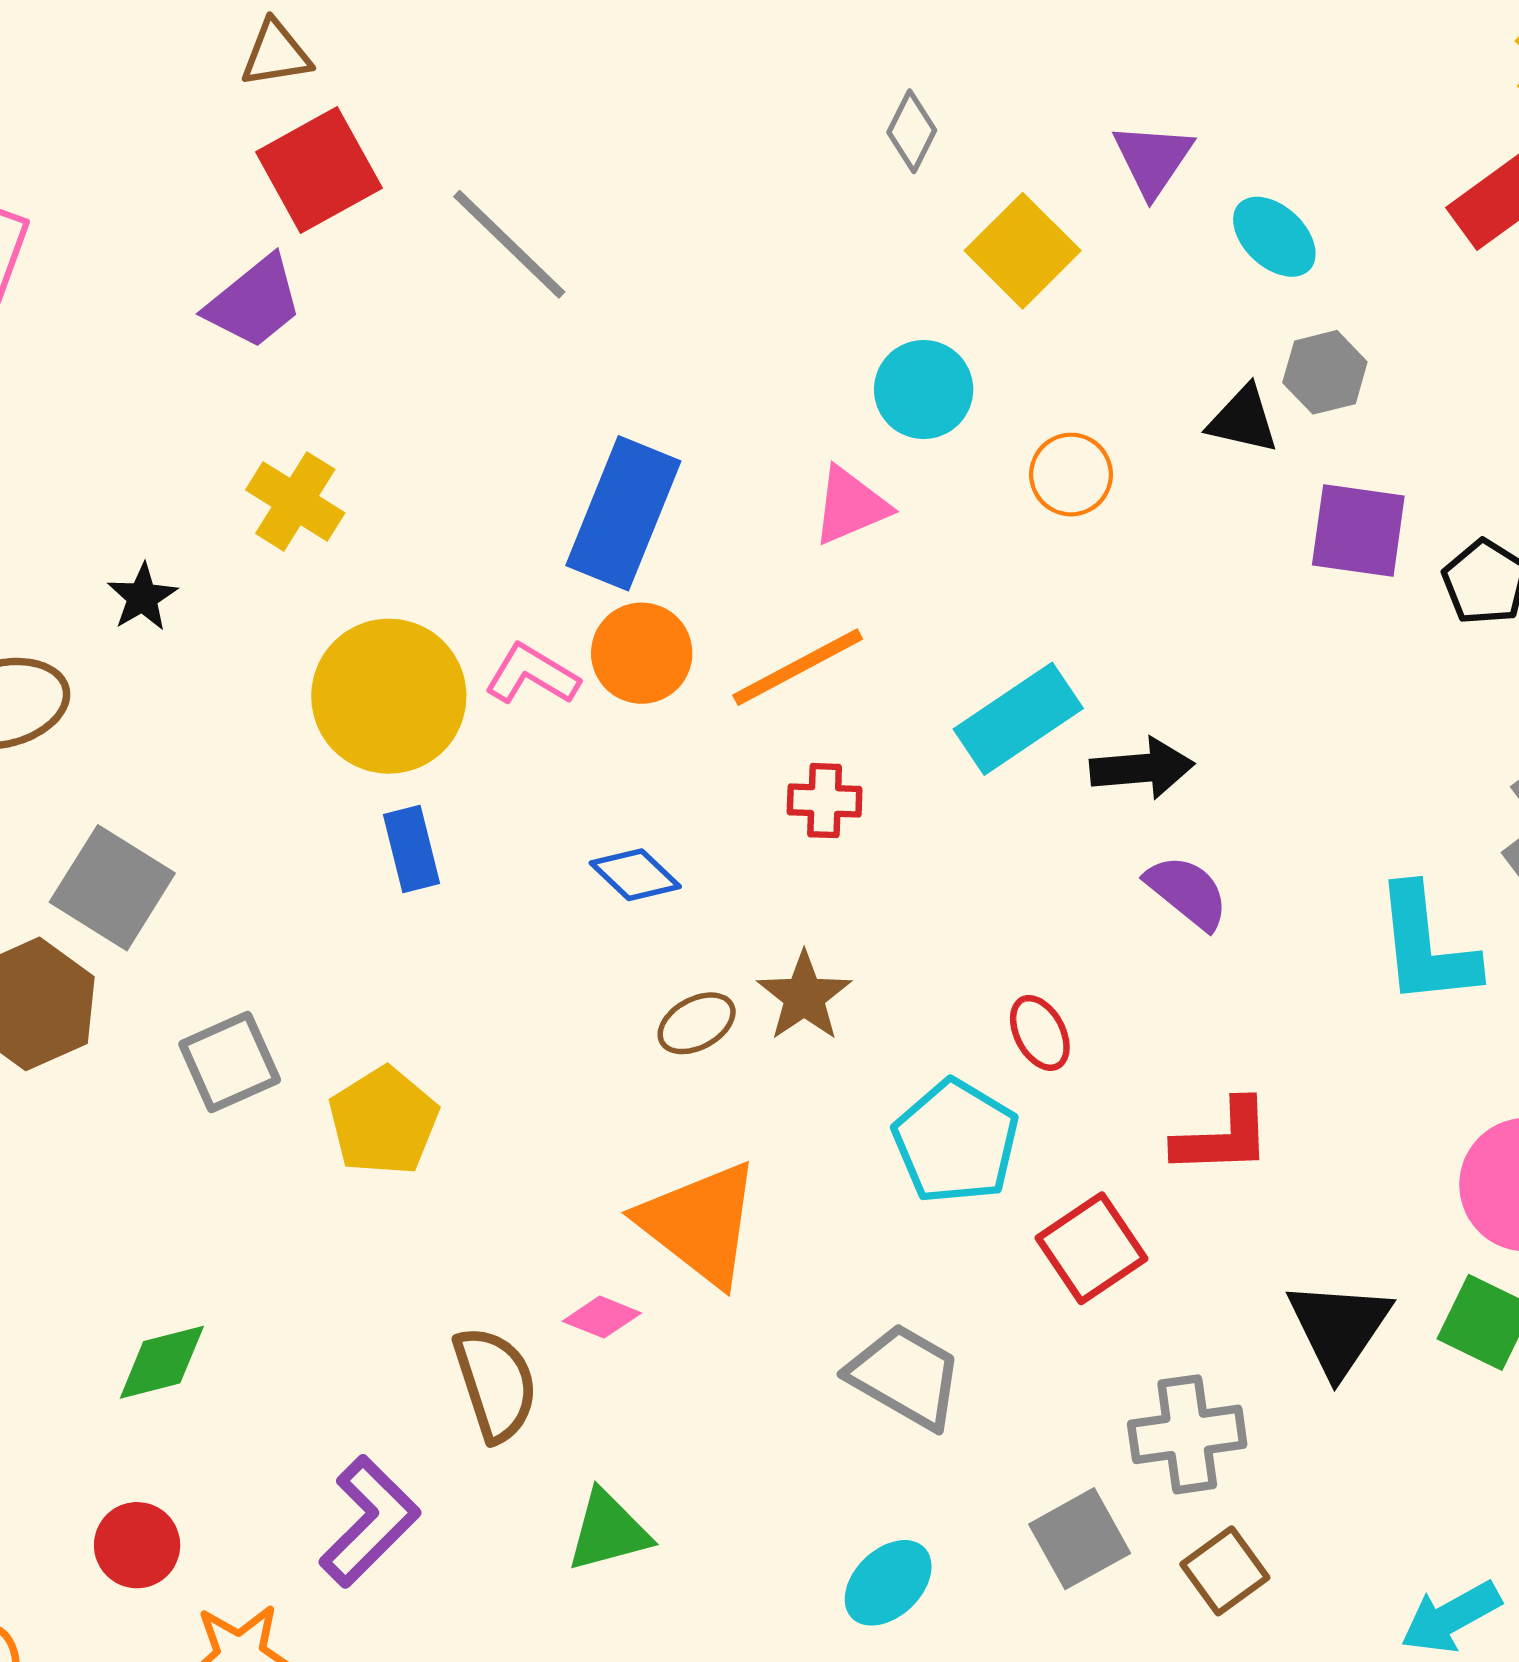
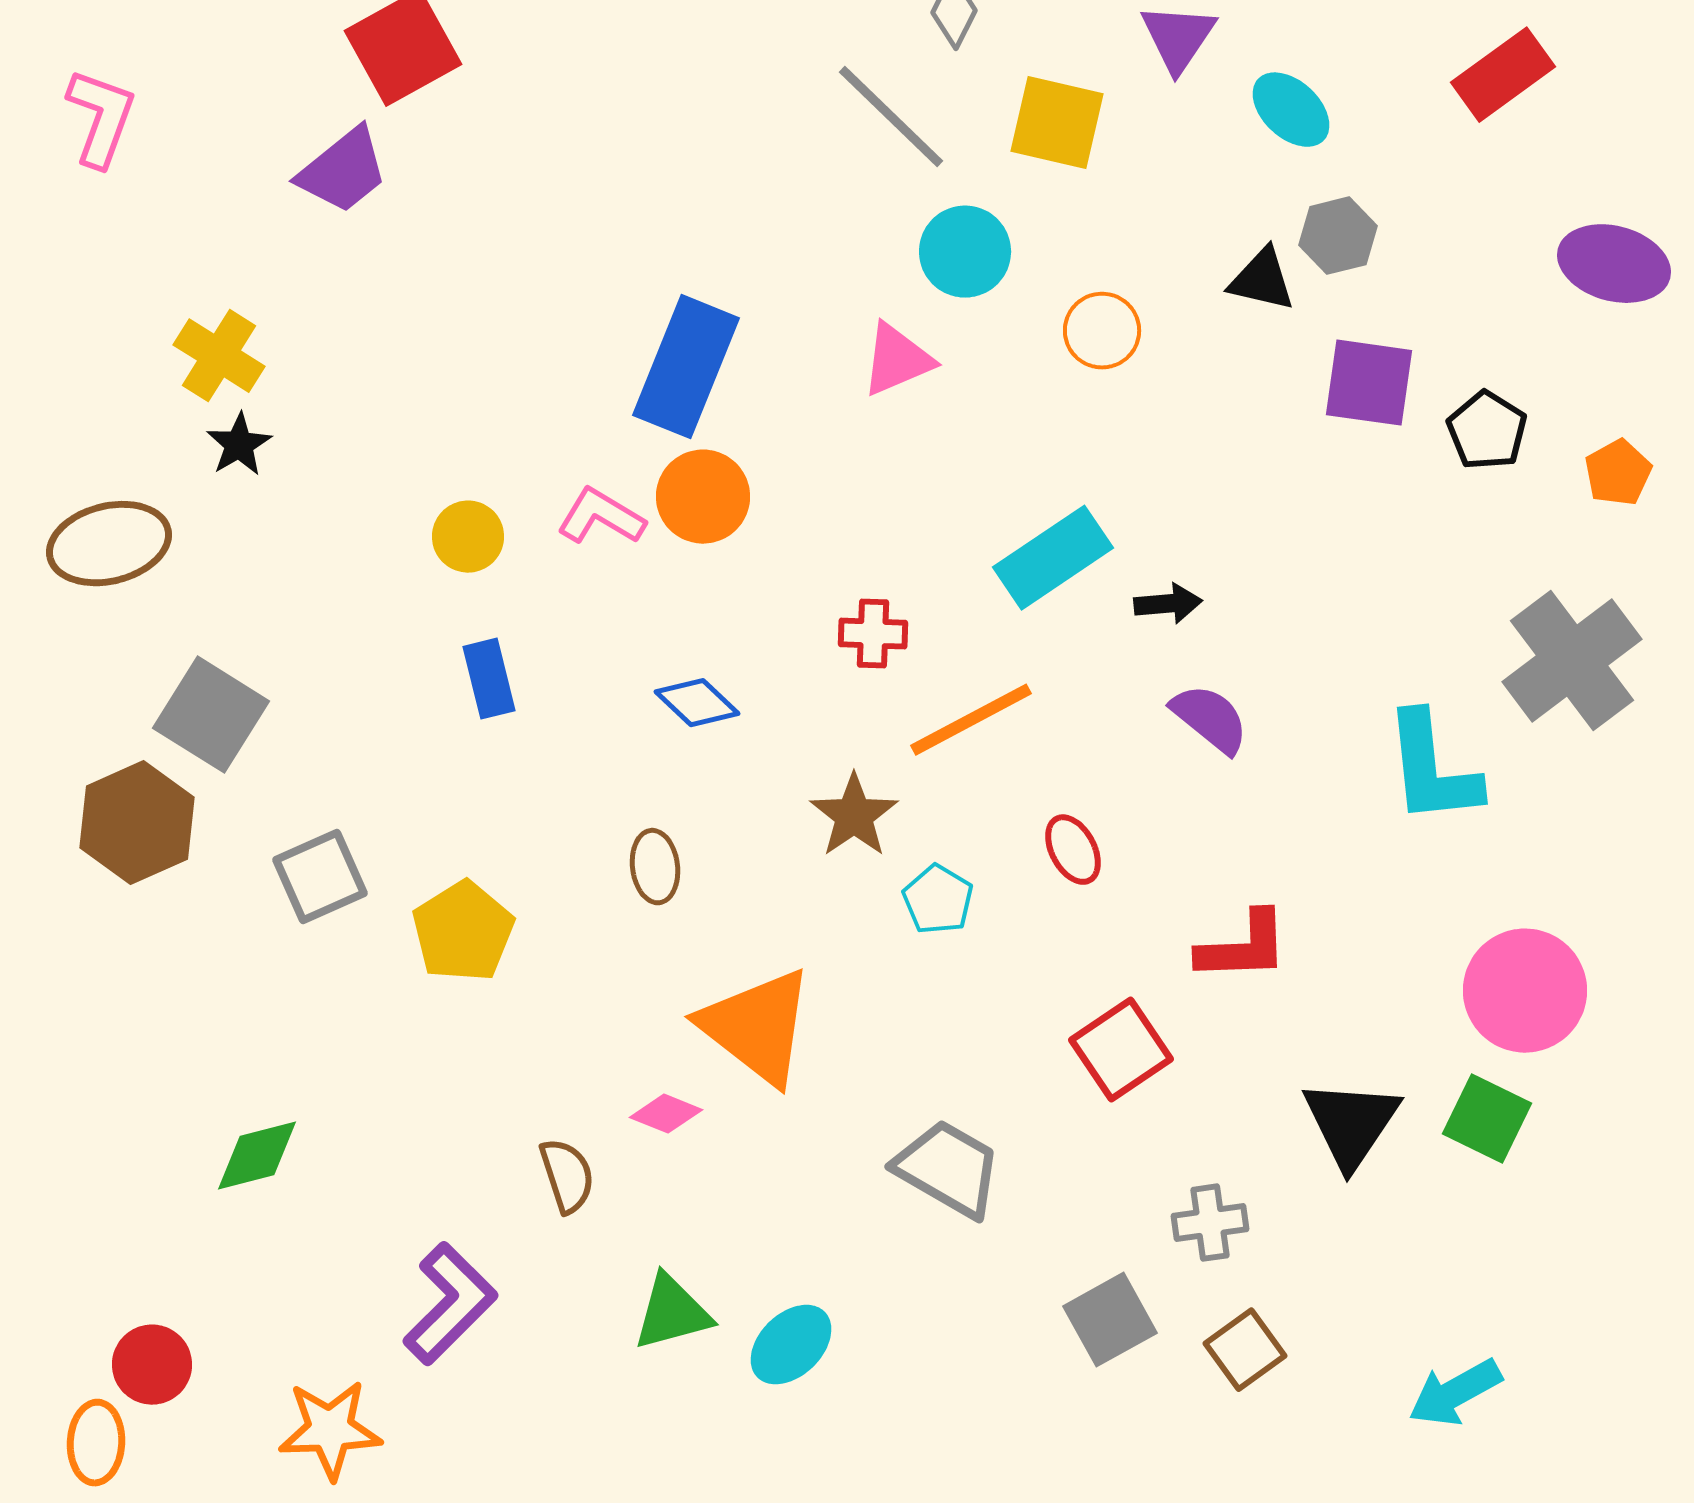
gray line: (509, 244) -> (891, 117), moved
yellow square: (1023, 251) -> (1057, 123), turned -32
yellow cross: (295, 501) -> (219, 356), moved
orange line: (798, 667) -> (971, 720), moved
yellow circle: (389, 696) -> (468, 537), size x0.5
black arrow: (1142, 768) -> (1168, 604), size x0.7
brown ellipse: (697, 1023) -> (655, 867), moved, turned -68
cyan pentagon: (956, 1142) -> (938, 900), moved, size x0.6
brown semicircle: (495, 1384) -> (567, 1176), size x0.7
gray cross: (1187, 1434) -> (1210, 1223), size x0.7
red circle: (137, 1545) -> (152, 1365), moved
cyan ellipse: (888, 1583) -> (791, 1345), moved

